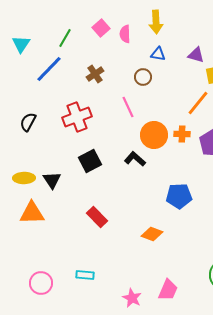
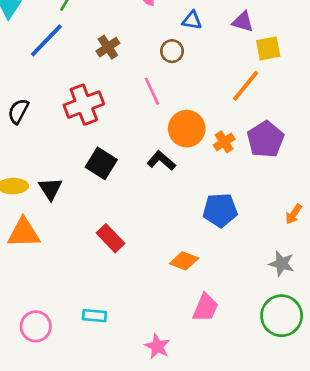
orange cross: (182, 134) -> (224, 142), moved, turned -35
black square: (90, 161) -> (101, 163), turned -30
pink trapezoid: (168, 290) -> (205, 308), moved

